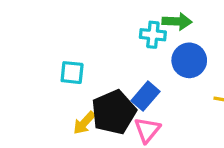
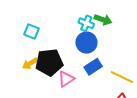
blue circle: (189, 60) -> (86, 43), moved
blue rectangle: (146, 96) -> (93, 67), moved

